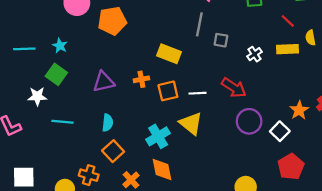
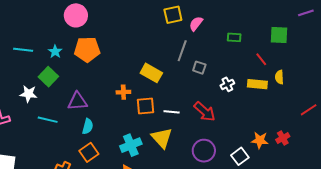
orange pentagon: (112, 21) -> (87, 49), moved
purple triangle: (104, 82) -> (78, 101), moved
orange star: (299, 110) -> (260, 140), turned 30
purple circle: (249, 121) -> (204, 151), moved

